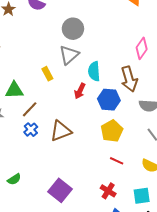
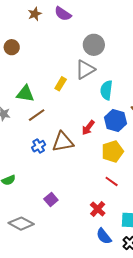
yellow rectangle: (47, 74) -> (61, 84), turned 48
red arrow: (80, 91) -> (88, 128), moved
blue cross: (31, 130) -> (39, 146), moved
purple square: (60, 190) -> (51, 200), size x0.6

